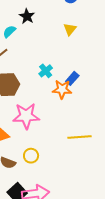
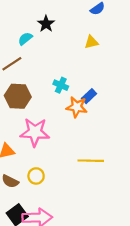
yellow triangle: (70, 29) -> (91, 42), turned 32
cyan cross: (46, 71) -> (61, 85), turned -32

